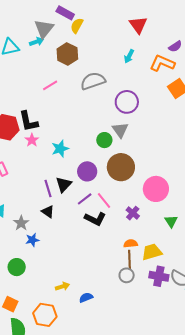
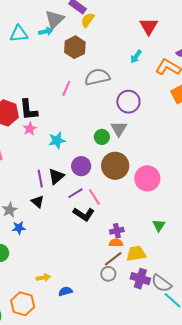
pink line: (50, 85) -> (66, 88), moved, turned -42
pink circle: (156, 189) -> (147, 178), moved
purple cross: (133, 213) -> (117, 231), moved, turned 32
brown line: (130, 260) -> (113, 259), turned 48

